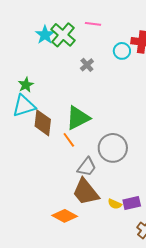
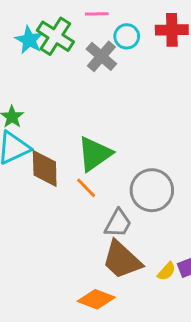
cyan circle: (122, 51) -> (127, 36), moved
gray cross: (87, 65) -> (101, 56), moved, size x1.5
yellow semicircle: (115, 204) -> (167, 271), turned -64

